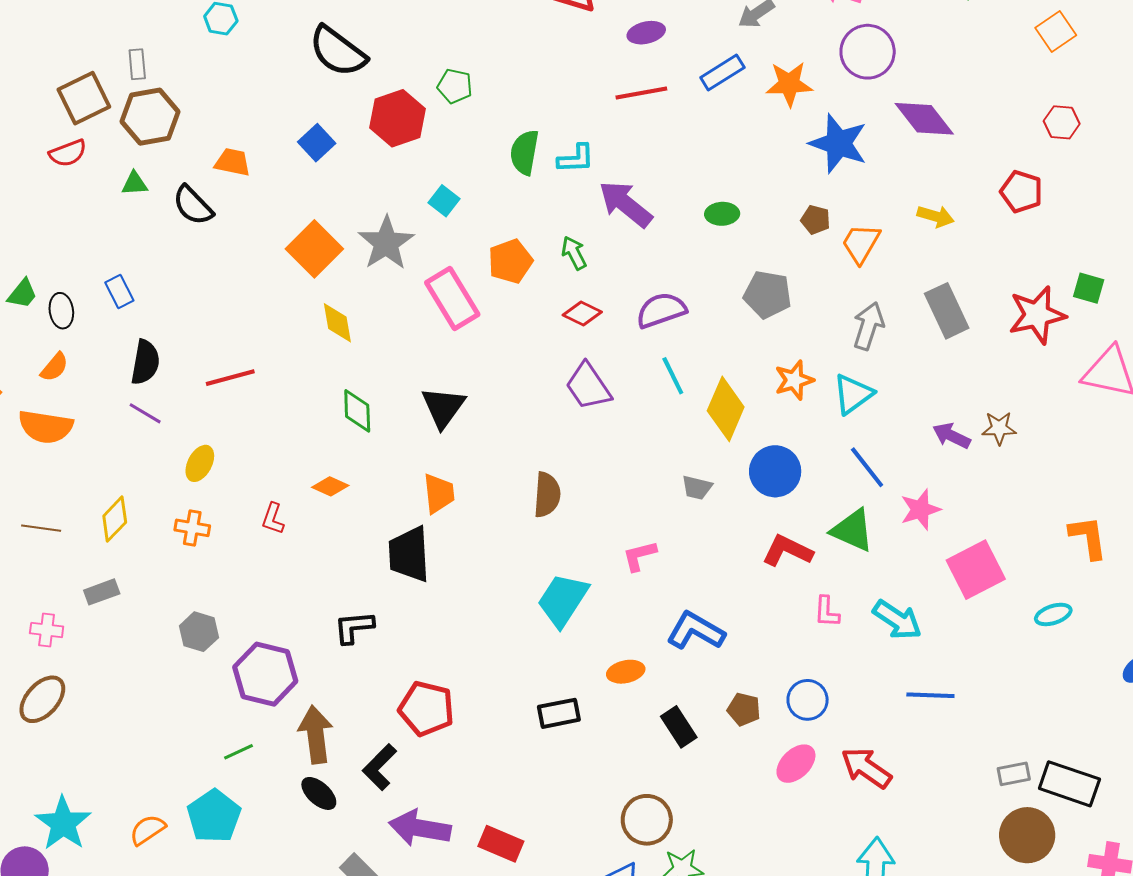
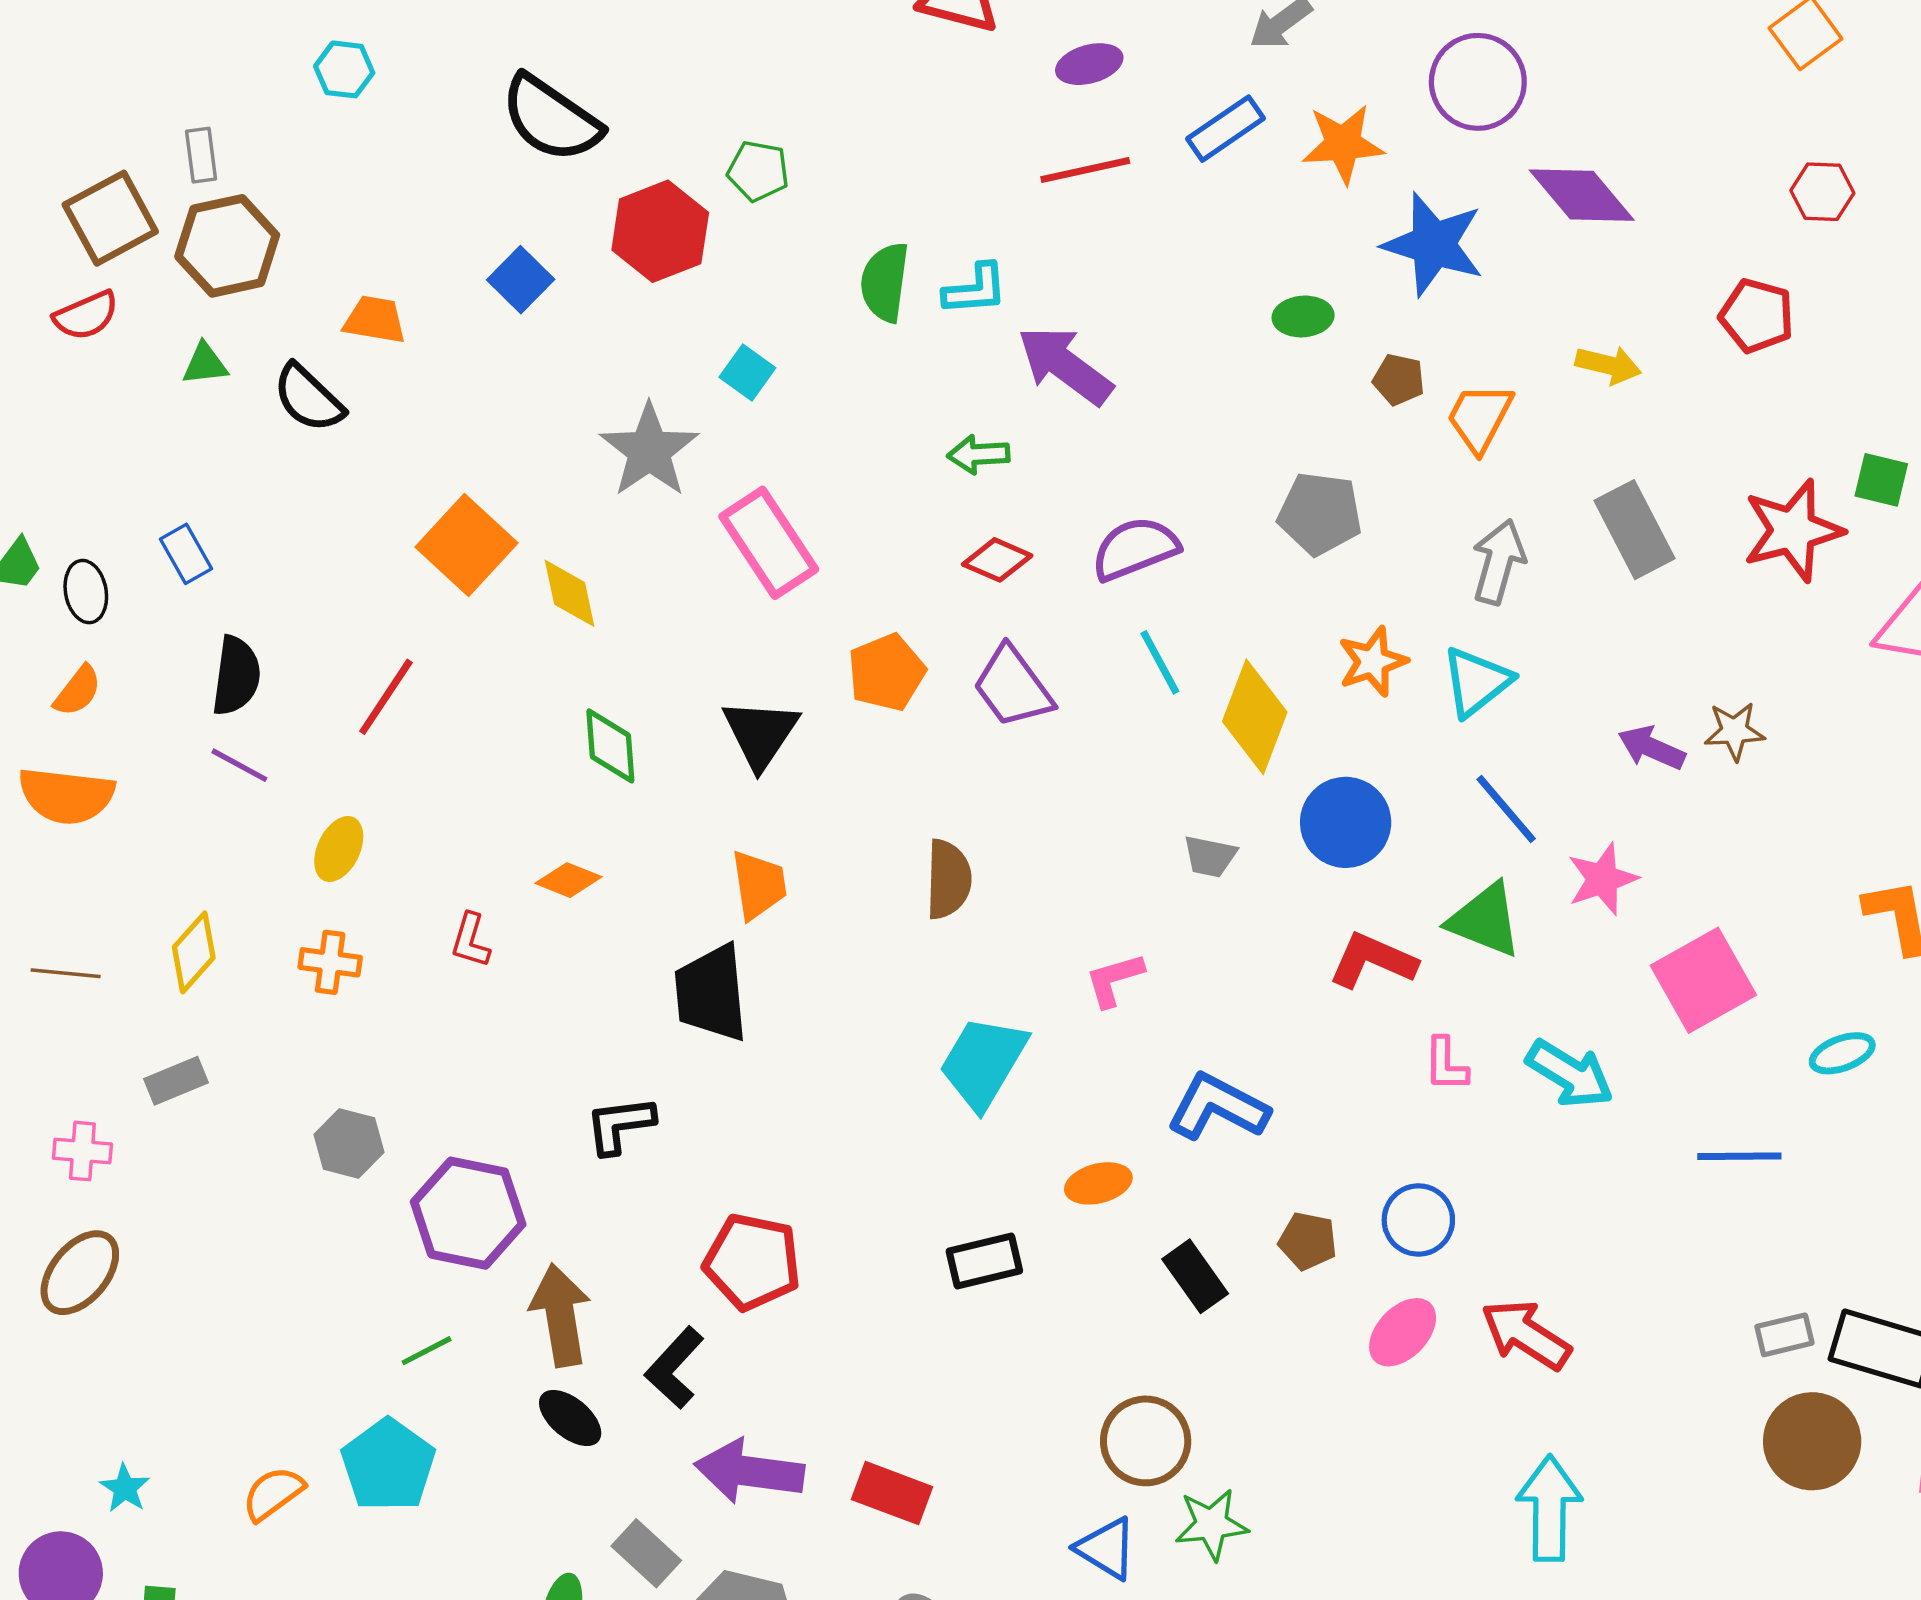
green ellipse: (722, 214) -> (1303, 316), moved
orange square: (314, 249) -> (467, 545), moved
green arrow: (574, 253) -> (978, 454), turned -64
orange pentagon: (510, 261) -> (887, 672), moved
red line: (230, 378) -> (386, 697), turned -39
blue line: (930, 695) -> (1739, 1156), moved
cyan star: (63, 823) -> (125, 1488), size x0.5

